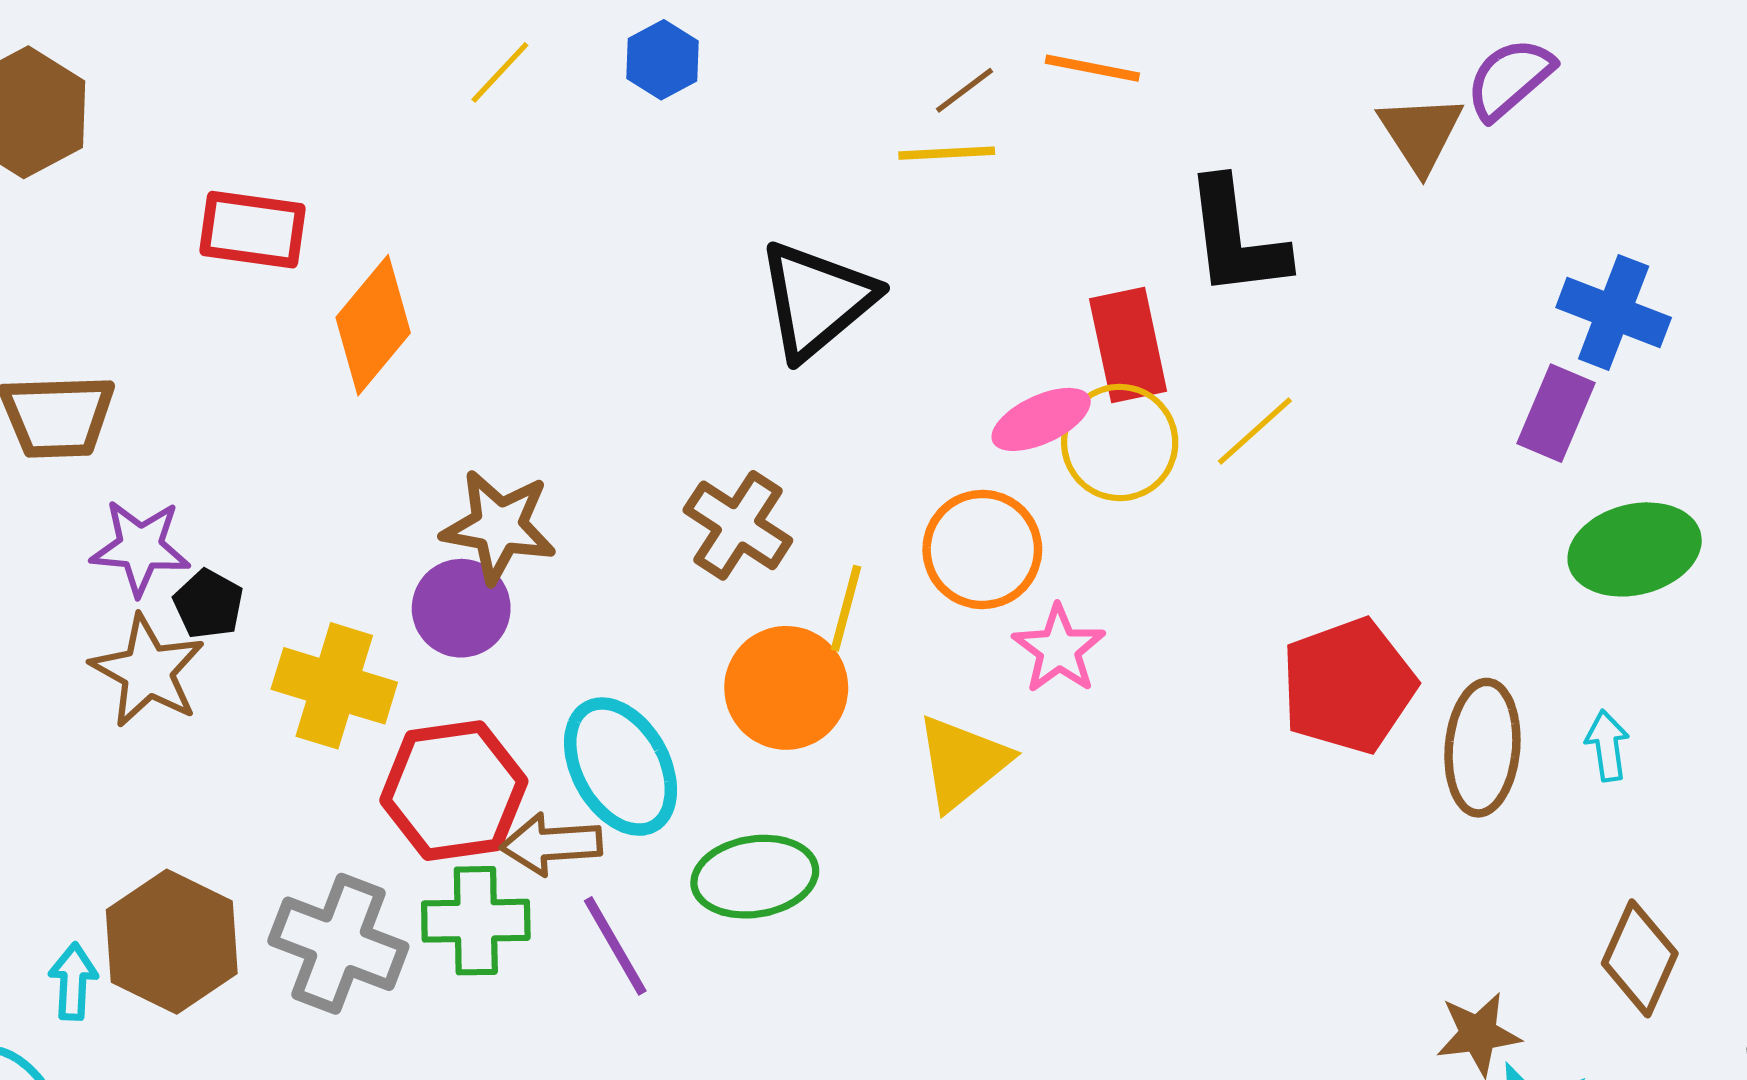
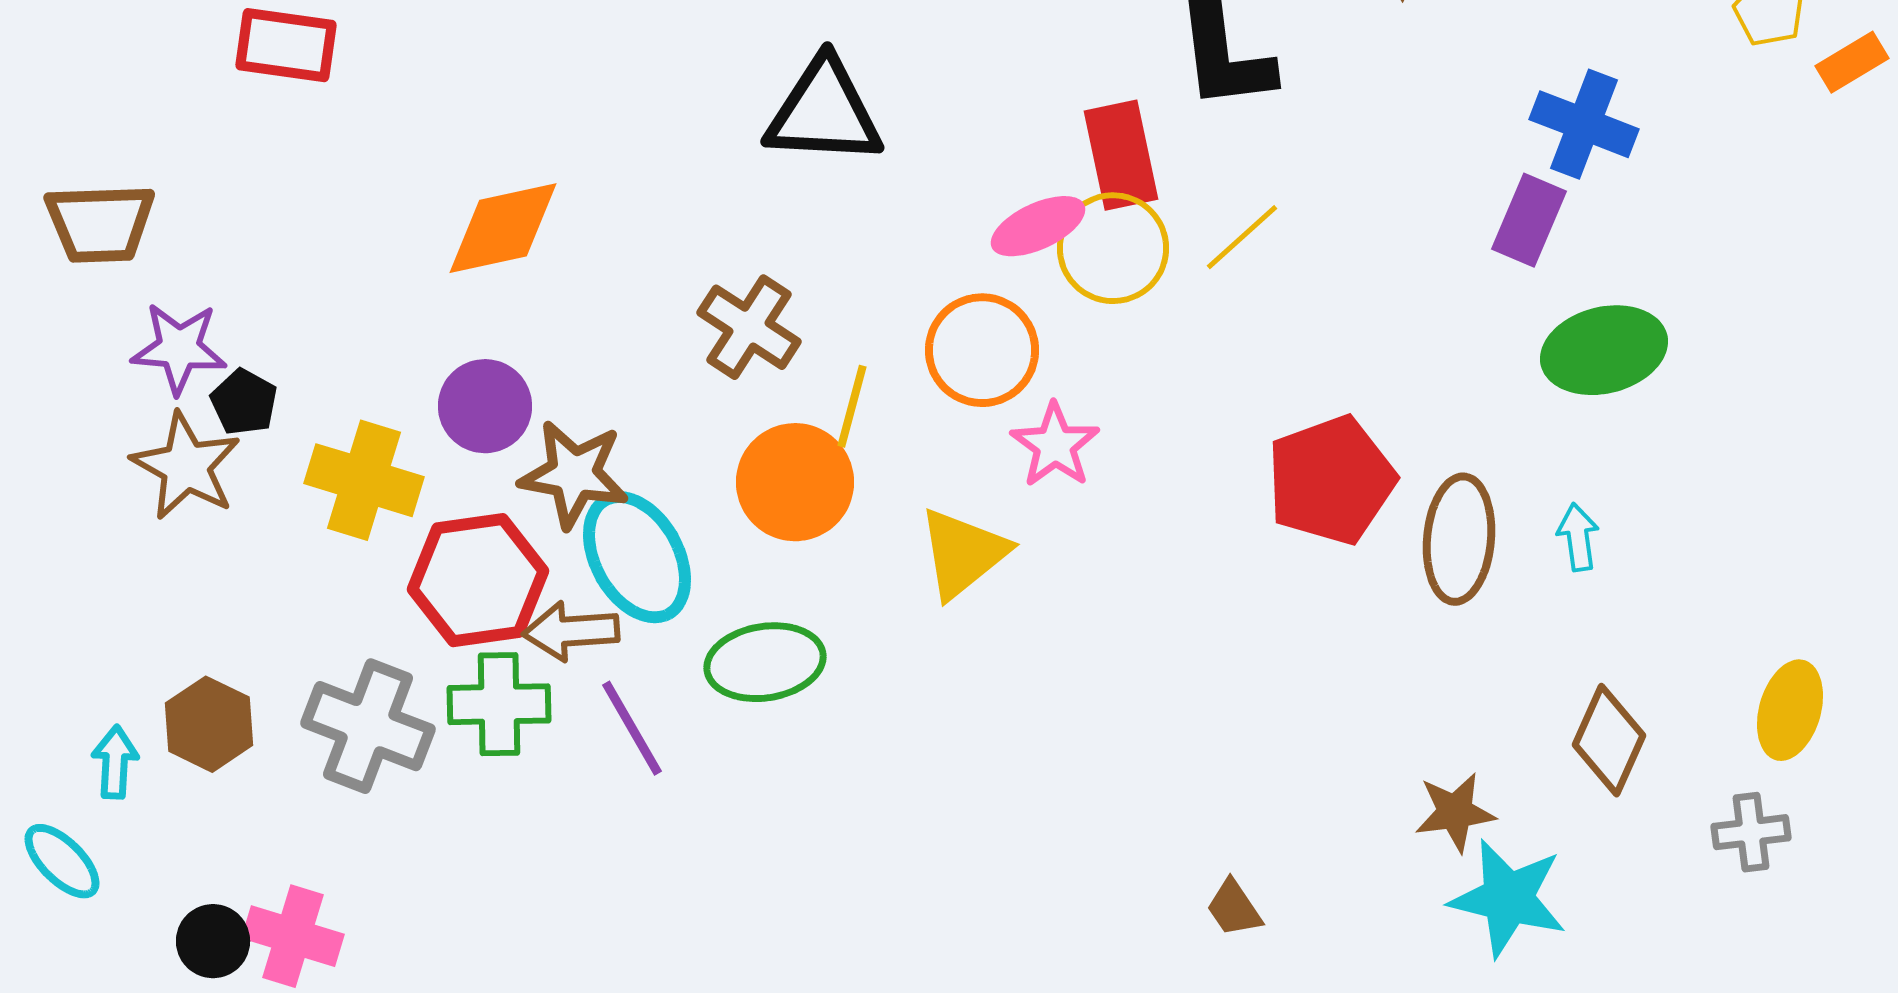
black triangle: (817, 300) -> (824, 112), turned 43
orange diamond: (373, 325) -> (503, 228), moved, turned 38
brown star: (499, 526) -> (574, 474), moved
brown hexagon: (172, 942) -> (209, 724), size x0.7

